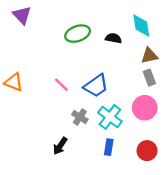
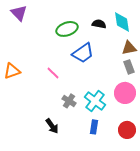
black semicircle: (113, 38) -> (99, 24), moved
orange triangle: (14, 82) -> (12, 71), turned -42
blue trapezoid: (96, 86) -> (83, 53), moved
black arrow: (60, 146) -> (52, 126), turned -70

